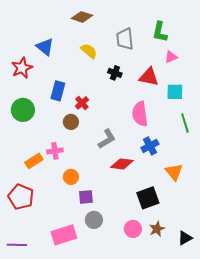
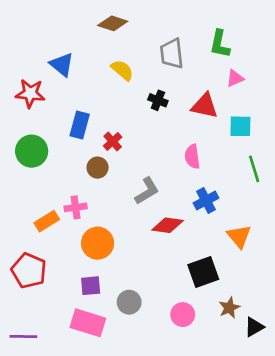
red star: (22, 68) -> (30, 93), turned 30
pink semicircle: (140, 114) -> (192, 157), size x0.7
orange circle: (71, 177) -> (98, 243), size x1.5
purple square: (86, 197) -> (91, 286), moved
brown star: (157, 229) -> (229, 308), moved
pink rectangle: (64, 235) -> (88, 323), turned 35

